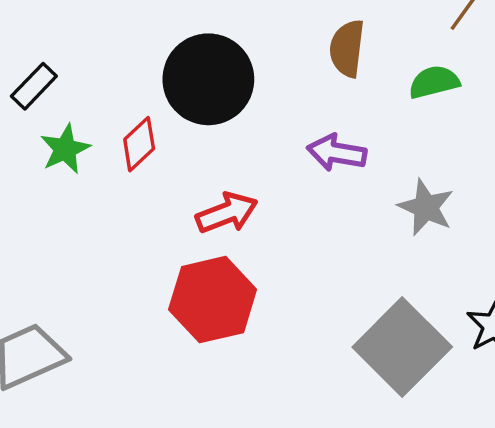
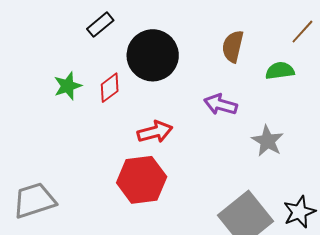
black rectangle: (34, 86) -> (100, 25), moved

